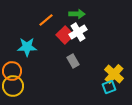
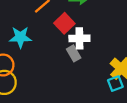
white cross: (78, 32) -> (79, 38), moved, turned 30

